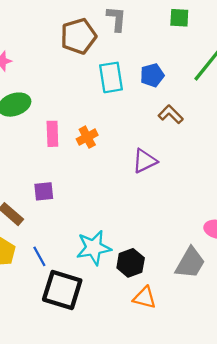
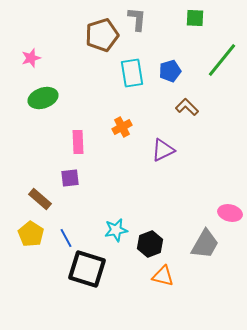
pink rectangle: (52, 134) -> (78, 142), moved
orange cross: (87, 137) -> (122, 127), moved
cyan star: (94, 248) -> (116, 230), size x0.7

